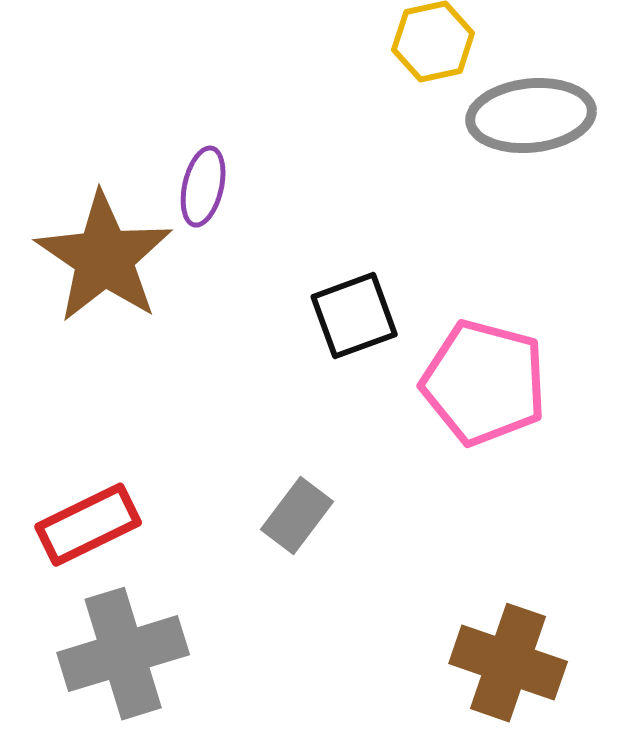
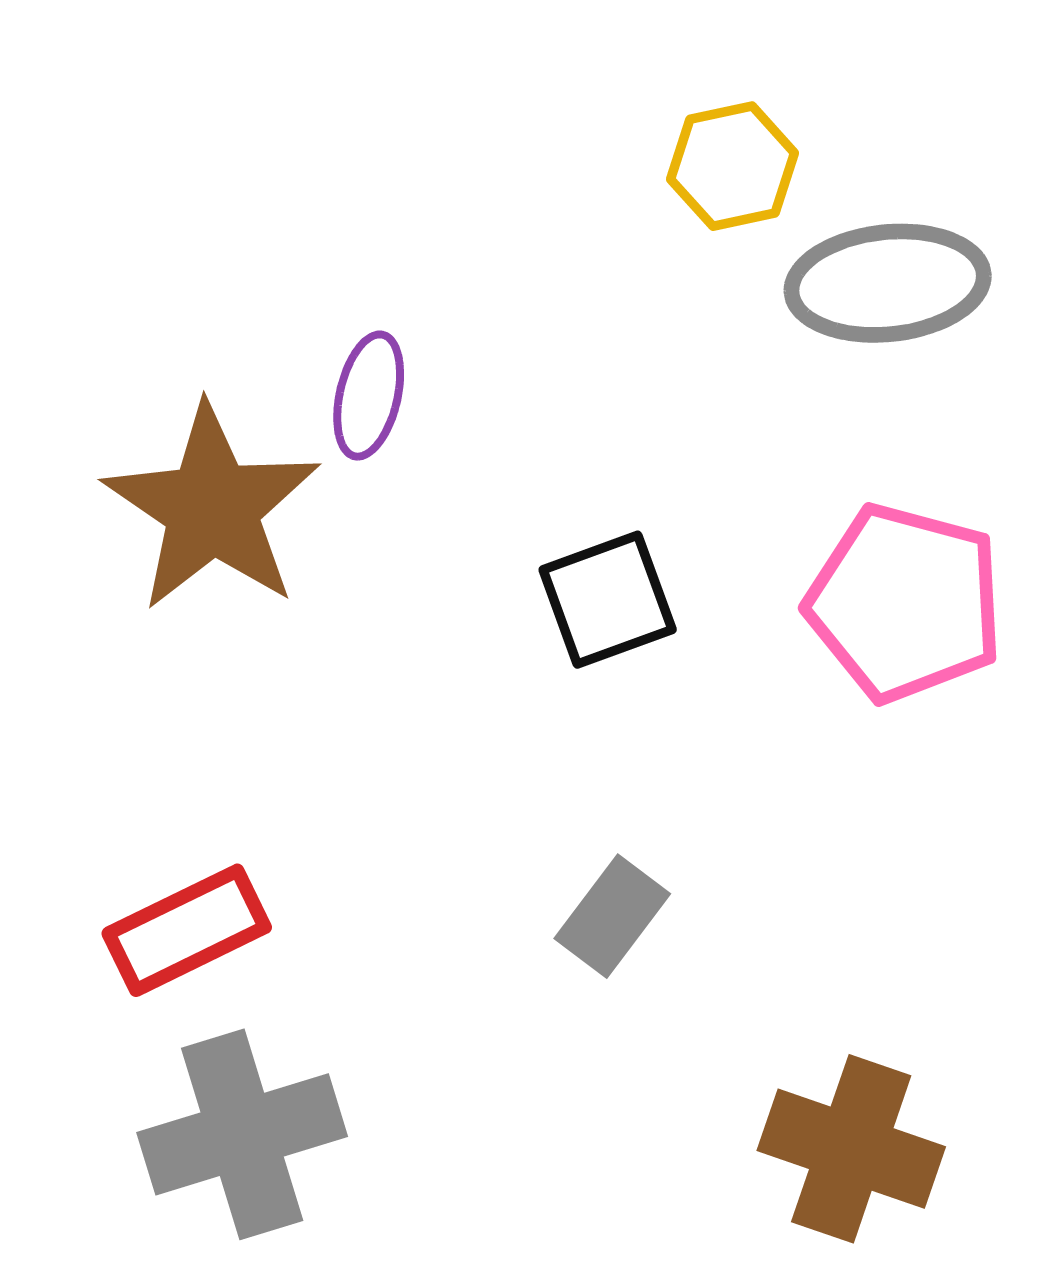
pink pentagon: (484, 383) -> (905, 603), moved
gray rectangle: (297, 516) -> (612, 916), moved

